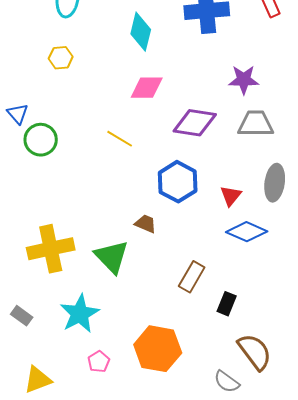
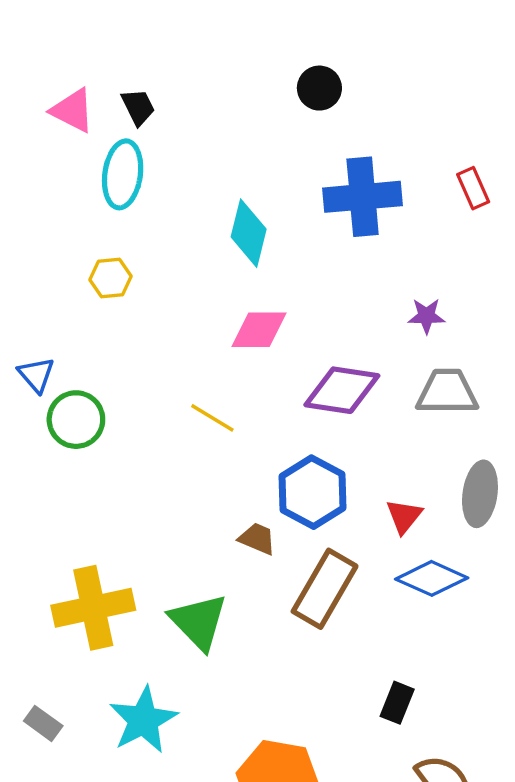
purple star: (244, 80) -> (426, 316), size x0.7
brown trapezoid: (146, 224) -> (257, 539), moved
brown rectangle: (192, 277) -> (325, 589), moved, size x1.4

